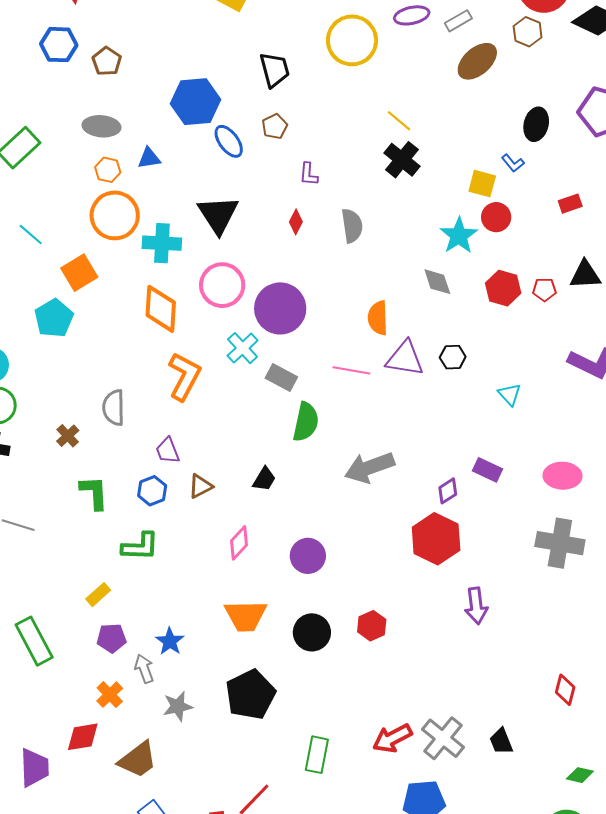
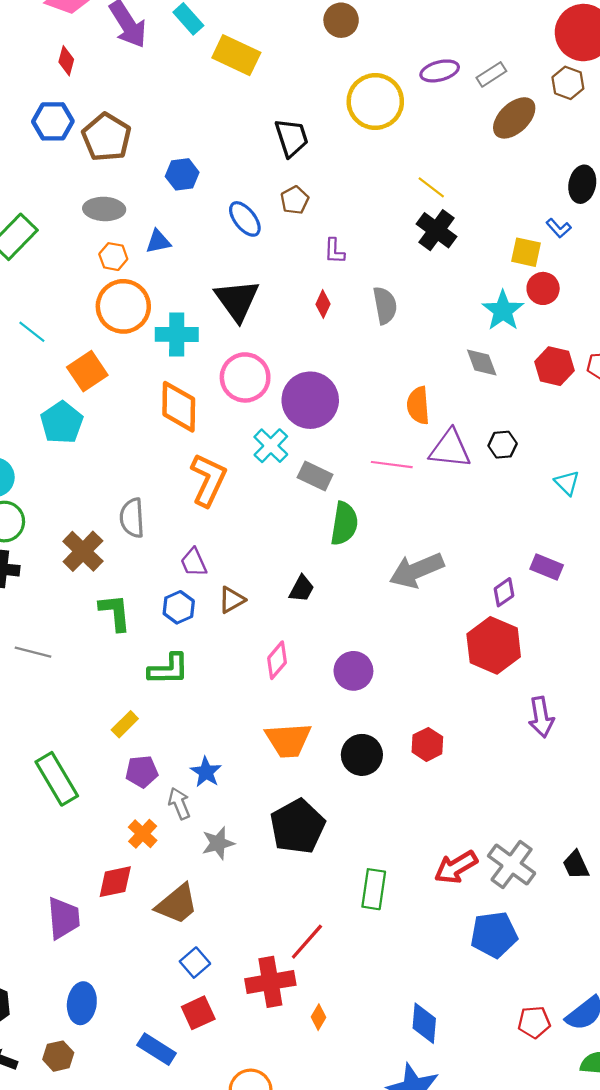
brown pentagon: (107, 61) -> (107, 137), size x1.5
blue hexagon: (195, 102) -> (182, 174), moved, size x0.6
brown cross: (68, 436) -> (83, 551), size x1.6

